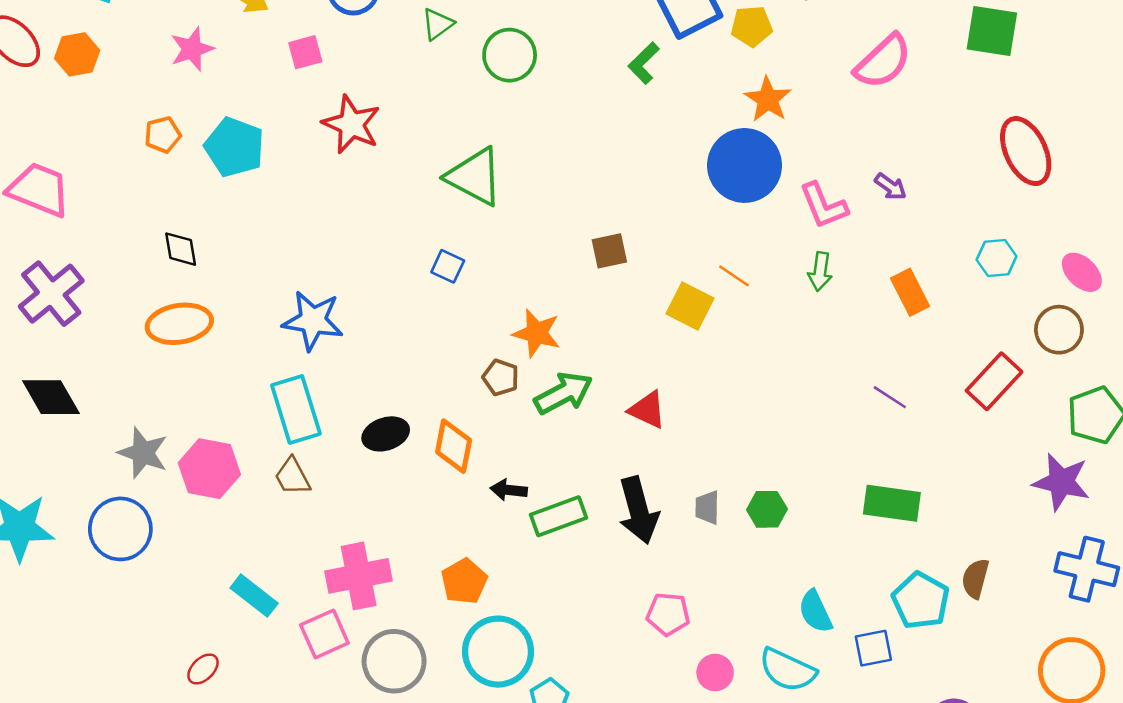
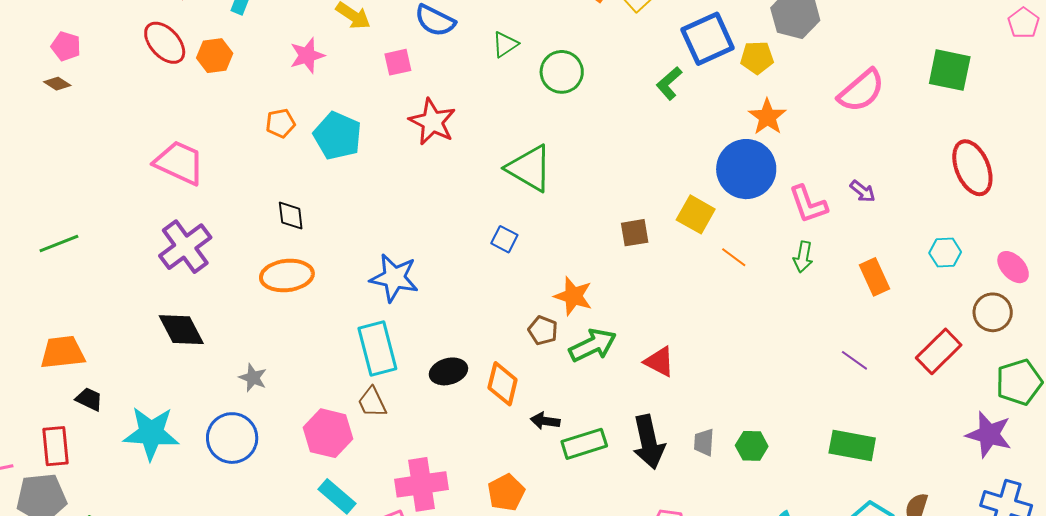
yellow square: (690, 306) -> (696, 214), moved
gray star: (143, 453) -> (253, 378), size x0.7
pink hexagon: (209, 469) -> (328, 433), moved

